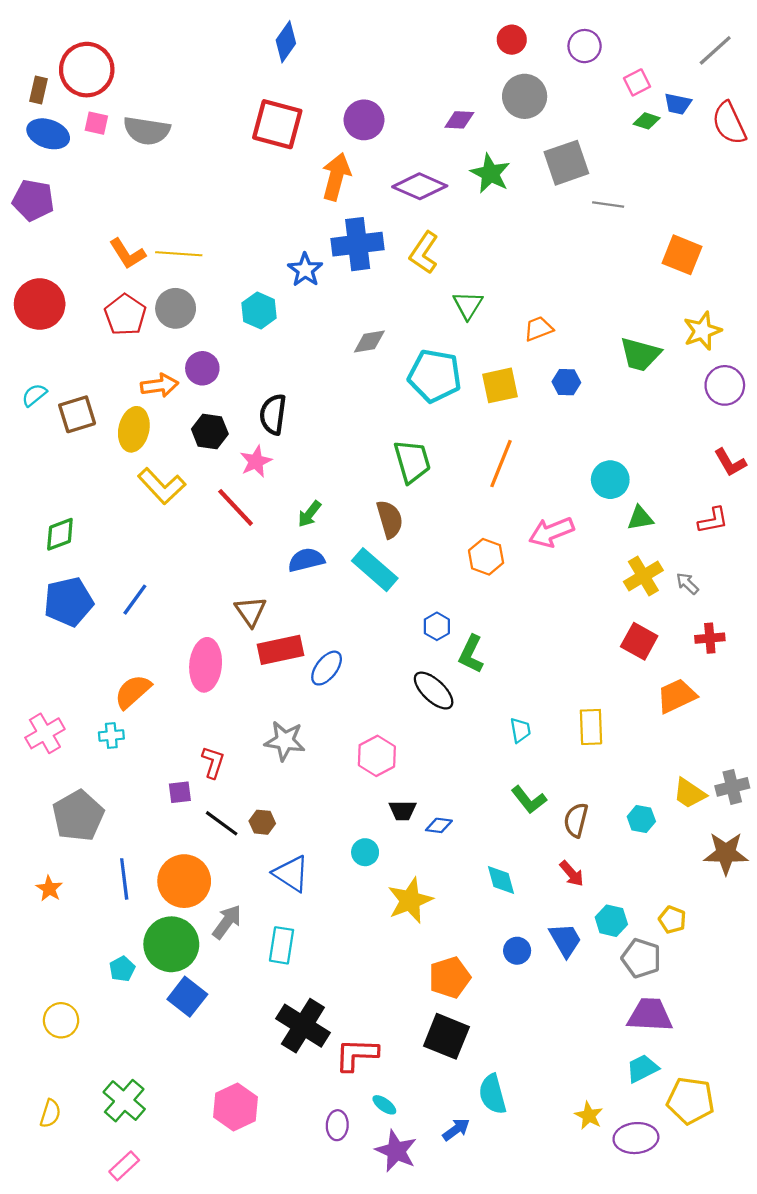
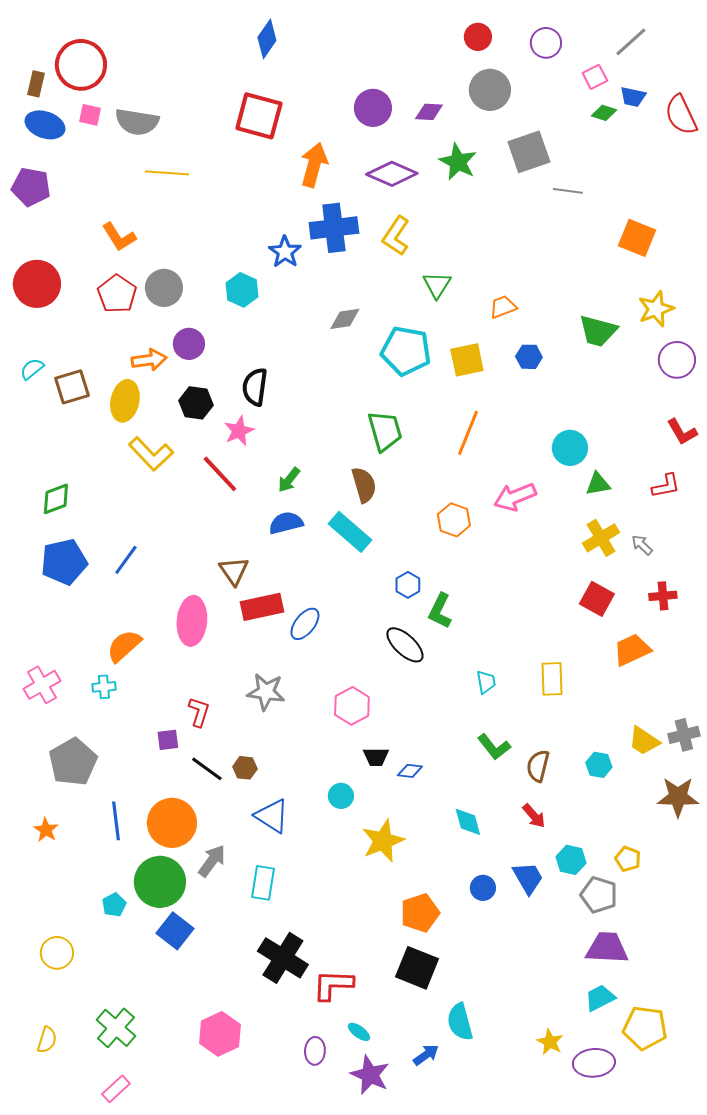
gray line: (715, 50) -> (631, 42), moved
purple circle: (364, 120) -> (373, 108), moved
yellow line: (179, 254) -> (167, 173), moved

